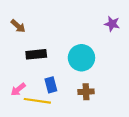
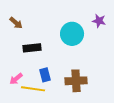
cyan circle: (81, 58) -> (72, 34), moved
brown cross: (86, 92) -> (76, 81), size x1.5

